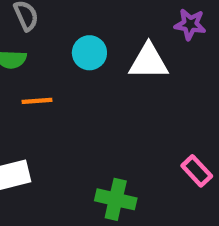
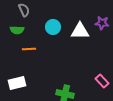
purple star: (190, 24) -> (102, 23), moved

